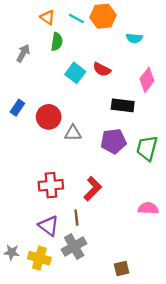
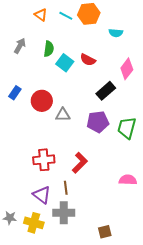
green semicircle: (57, 42) -> (49, 49), moved
black rectangle: (123, 105) -> (106, 91), turned -48
gray cross: (74, 247) -> (64, 213), turned 30

